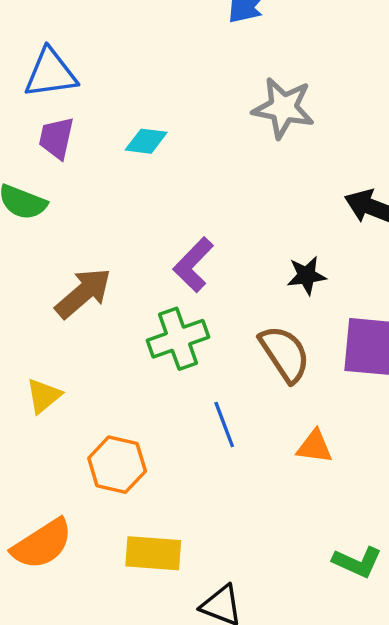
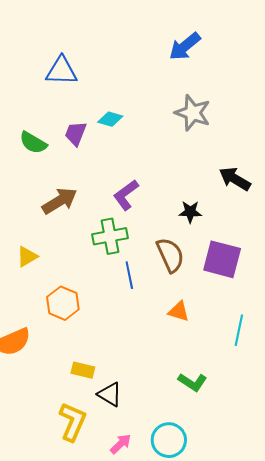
purple trapezoid: (56, 138) -> (76, 134), moved
blue line: (224, 425) -> (129, 275), moved
yellow rectangle: (153, 553) -> (83, 370), moved, size x0.7

